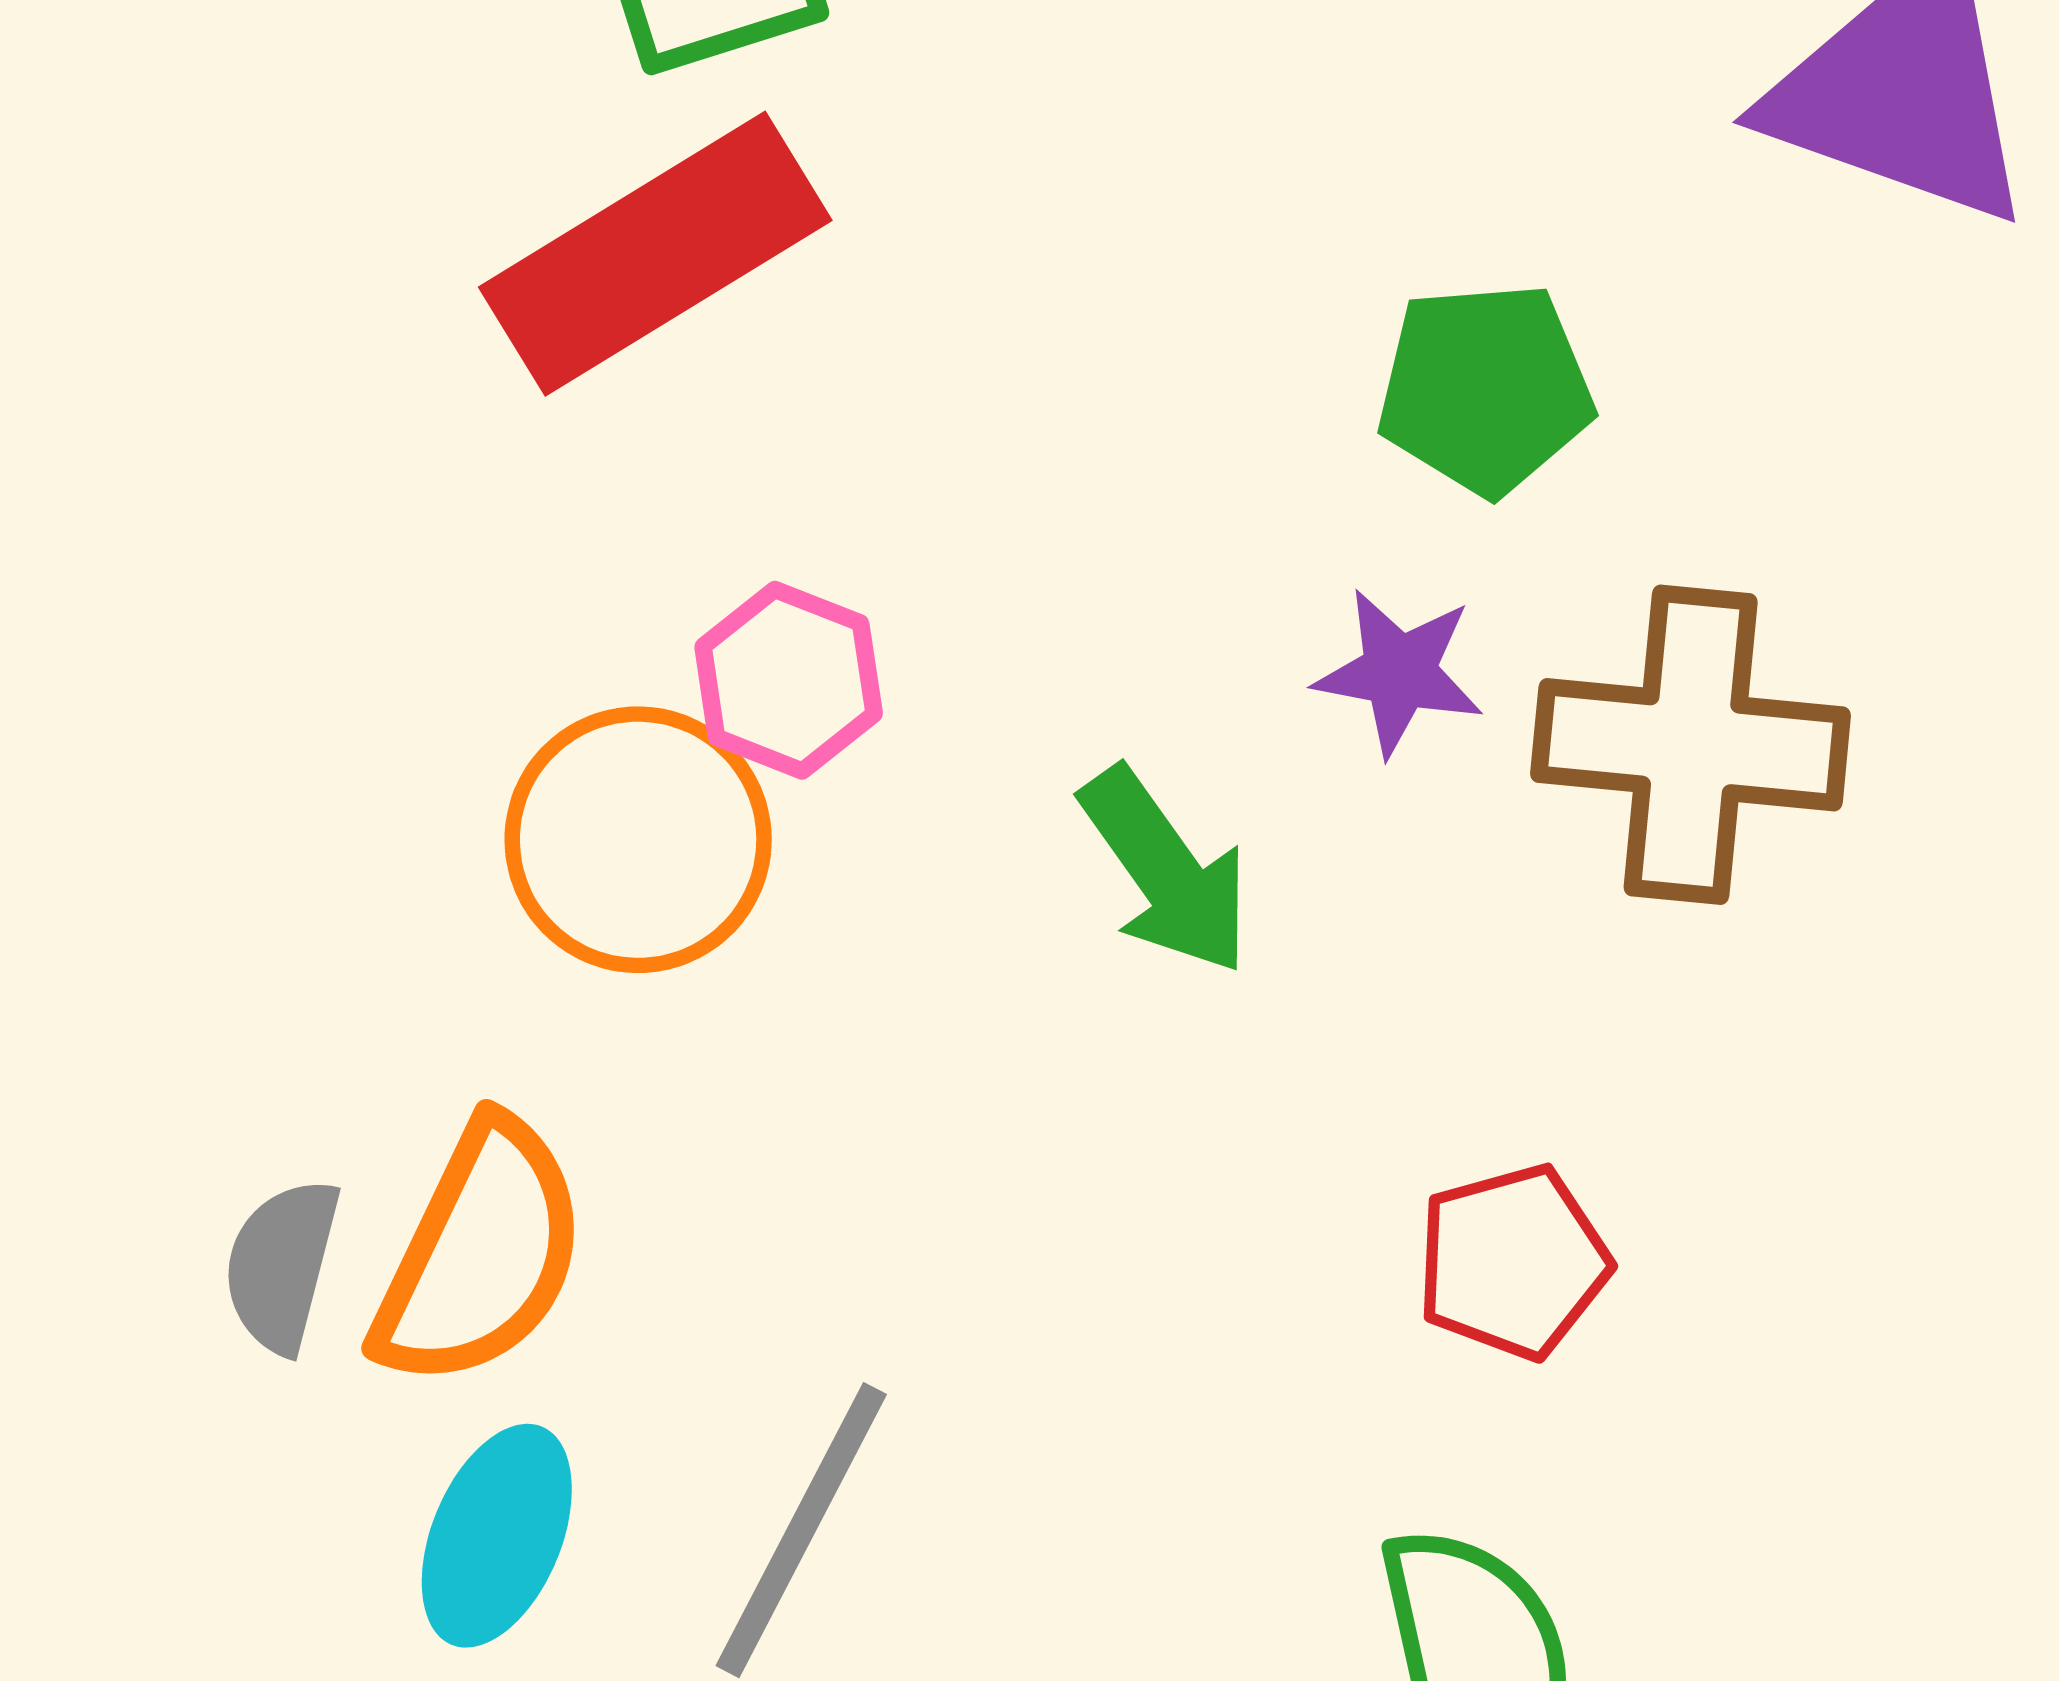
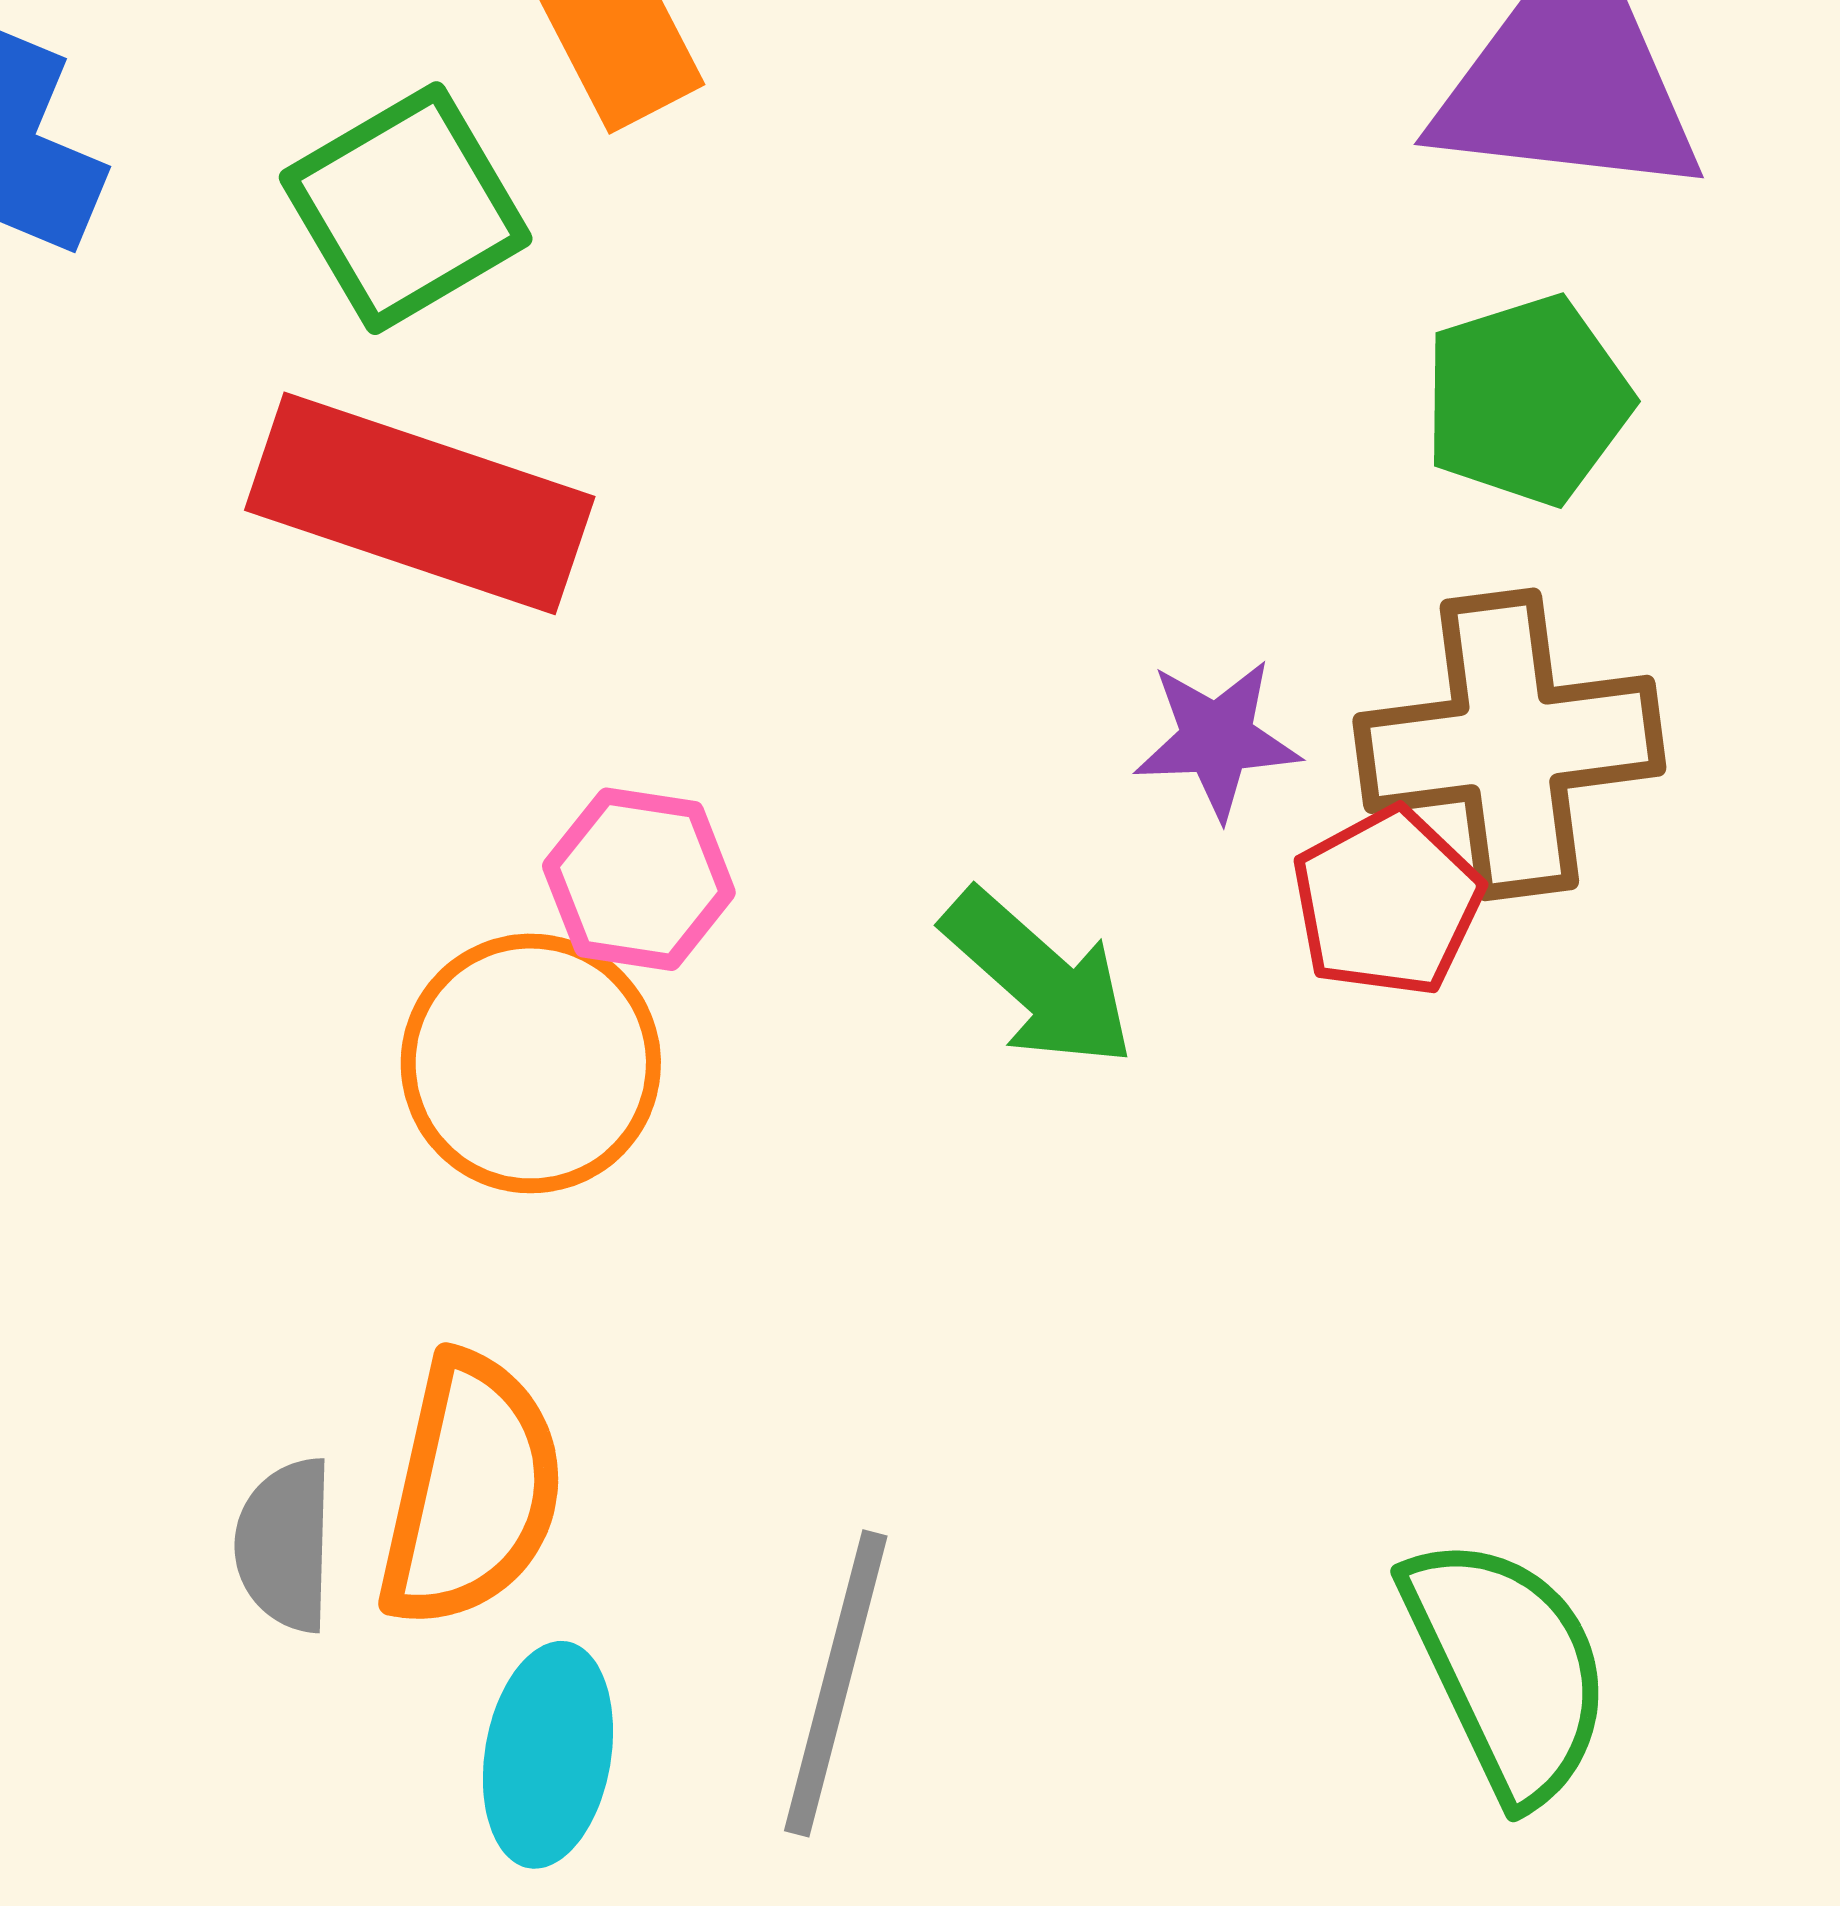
red rectangle: (655, 254) -> (420, 503), turned 63
green pentagon: (1485, 389) -> (1527, 400), moved
red pentagon: (1513, 1262) -> (1387, 902), moved

